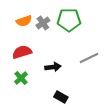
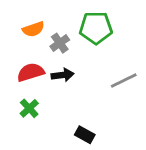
gray cross: (43, 23) -> (60, 43), moved
black arrow: (53, 67) -> (63, 75), moved

